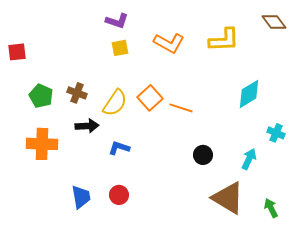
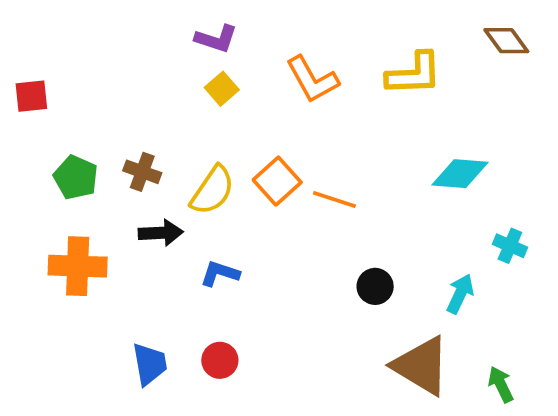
orange L-shape: (169, 43) -> (312, 79), turned 32
yellow square: (120, 48) -> (222, 89), turned -30
cyan diamond: (249, 94) -> (460, 174), turned 36

